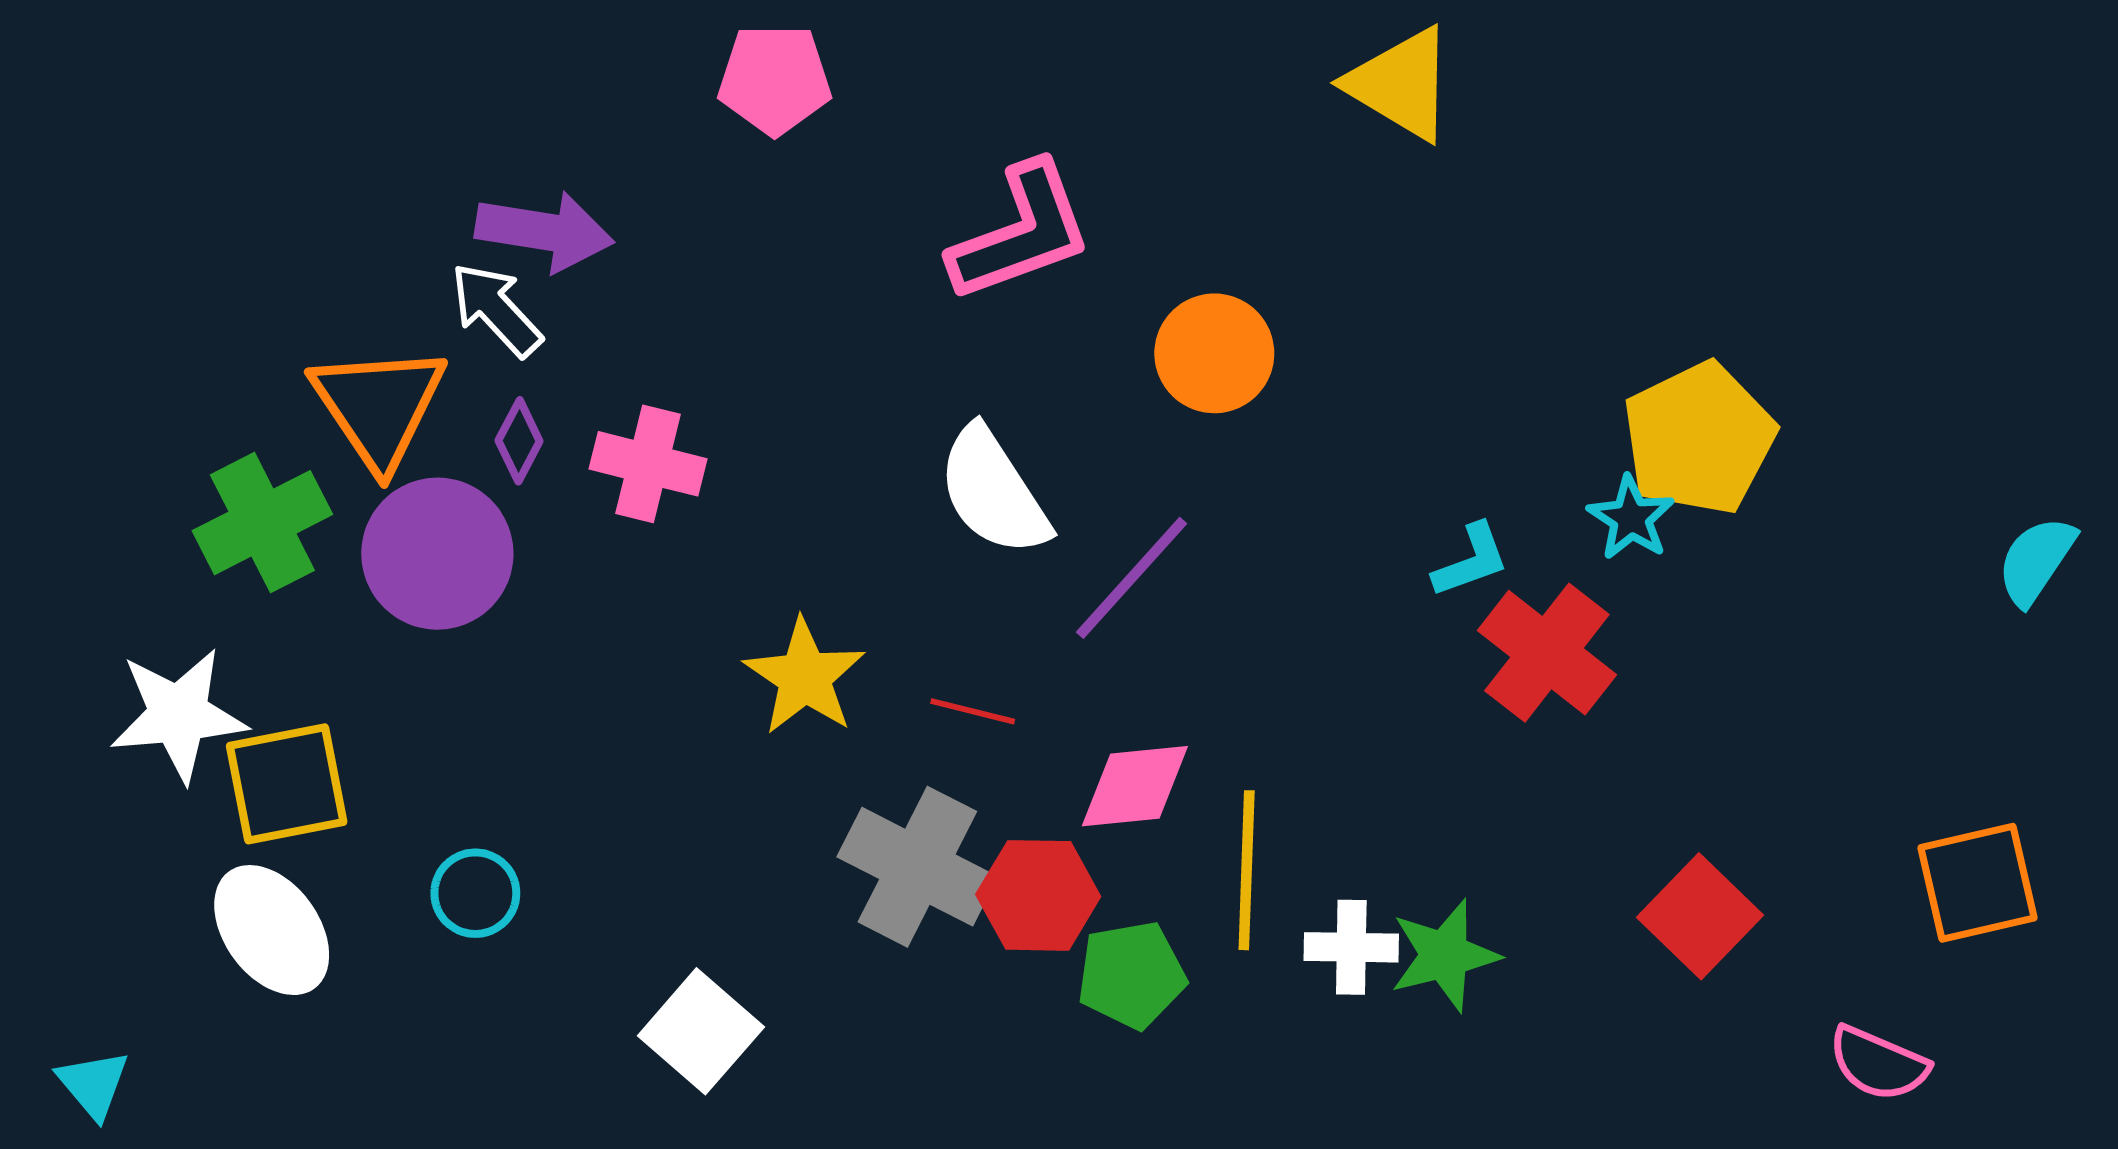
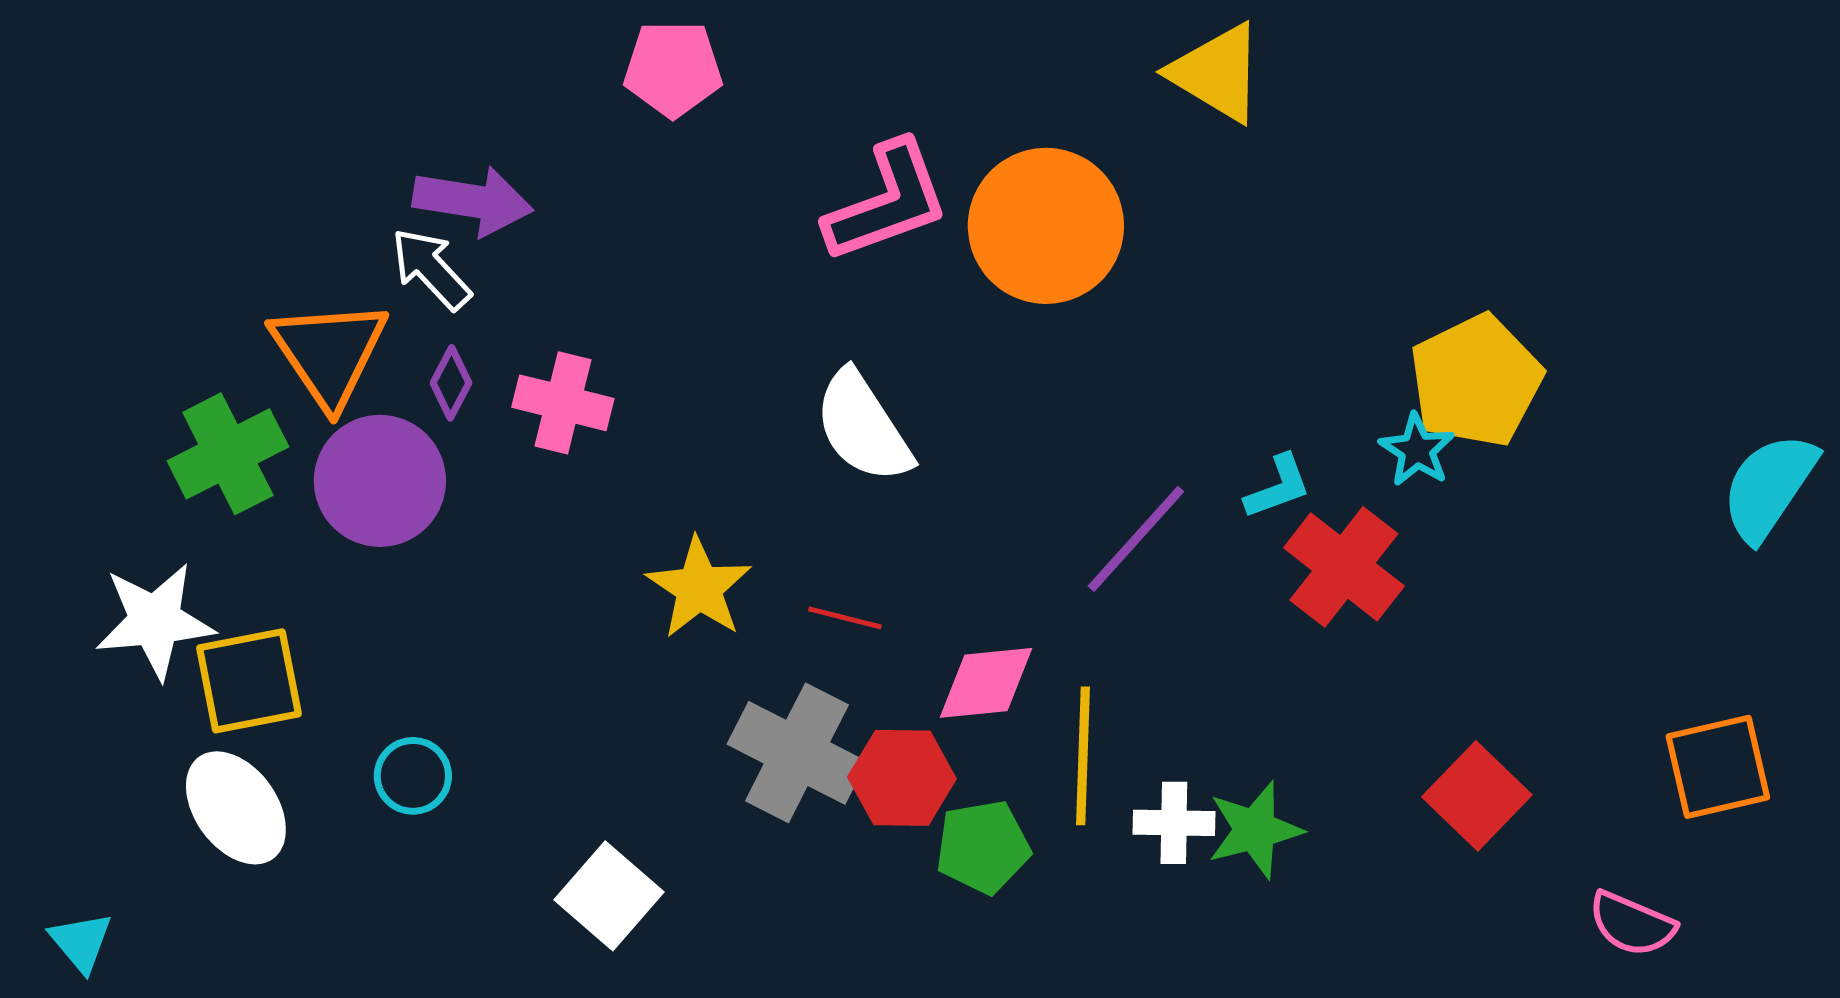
orange circle: (1214, 353) -> (1046, 226), moved, size x1.5
cyan semicircle: (2036, 561) -> (1769, 487), size x1.4
purple line: (1131, 578) -> (1136, 539), moved

